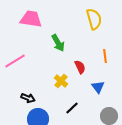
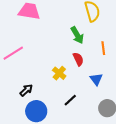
green arrow: (58, 43) -> (77, 35), moved
black arrow: (28, 98) -> (26, 90), turned -64

